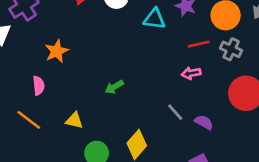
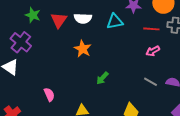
red line: (199, 44) -> (151, 29), turned 35
orange star: (57, 51) -> (83, 49), moved

